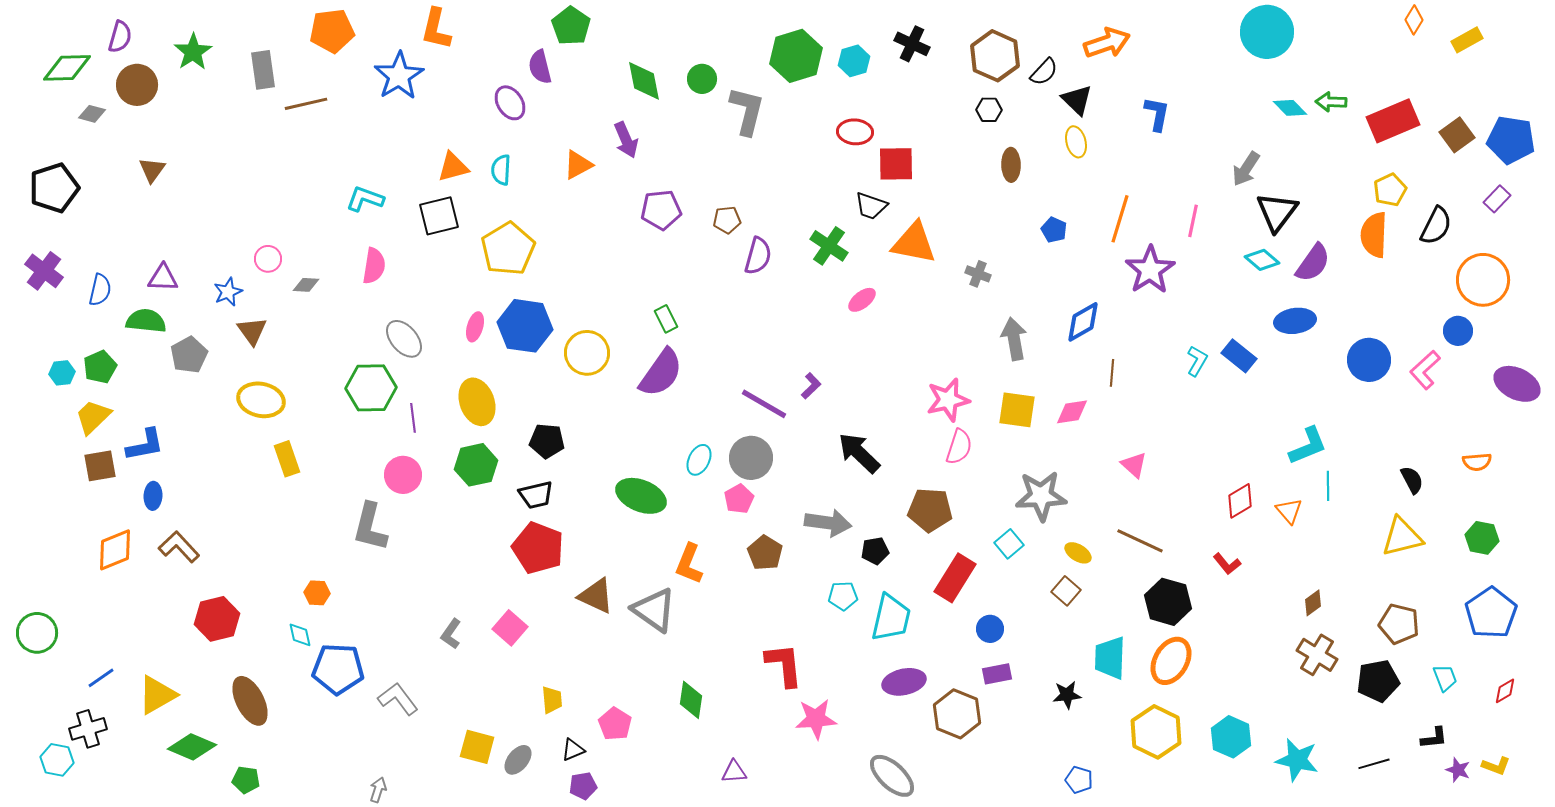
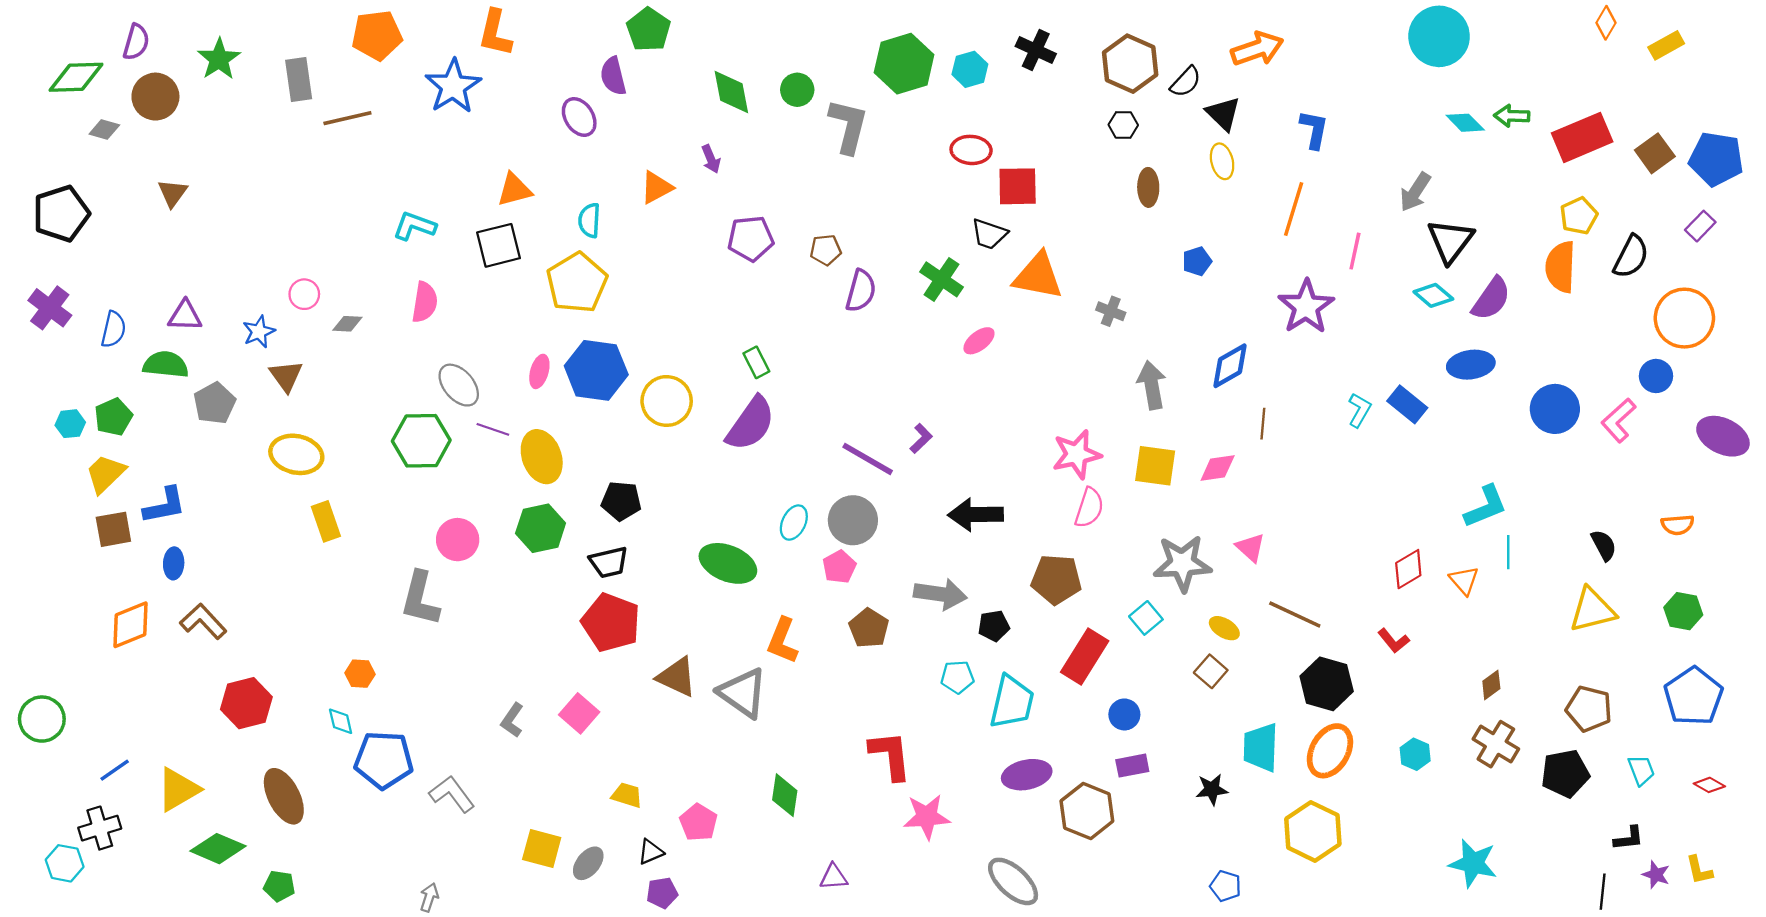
purple arrow: (626, 140) -> (711, 159), size x0.7
cyan semicircle: (501, 170) -> (589, 220), moved
orange line: (1120, 219) -> (1294, 209), moved
blue pentagon: (1054, 230) -> (1197, 261), turned 30
purple line: (413, 418) -> (493, 429), moved, turned -64
black arrow: (859, 453) -> (976, 515), turned -45
pink triangle: (1134, 465) -> (1250, 548), moved
red diamond: (1505, 691) -> (1709, 785), turned 60
yellow trapezoid: (552, 700) -> (627, 795), turned -68
cyan hexagon: (1231, 737) -> (1415, 754), moved, size x0.7
black line: (1374, 764) -> (1603, 892), moved, turned -68
yellow L-shape: (1496, 766) -> (1699, 870), turned 56

